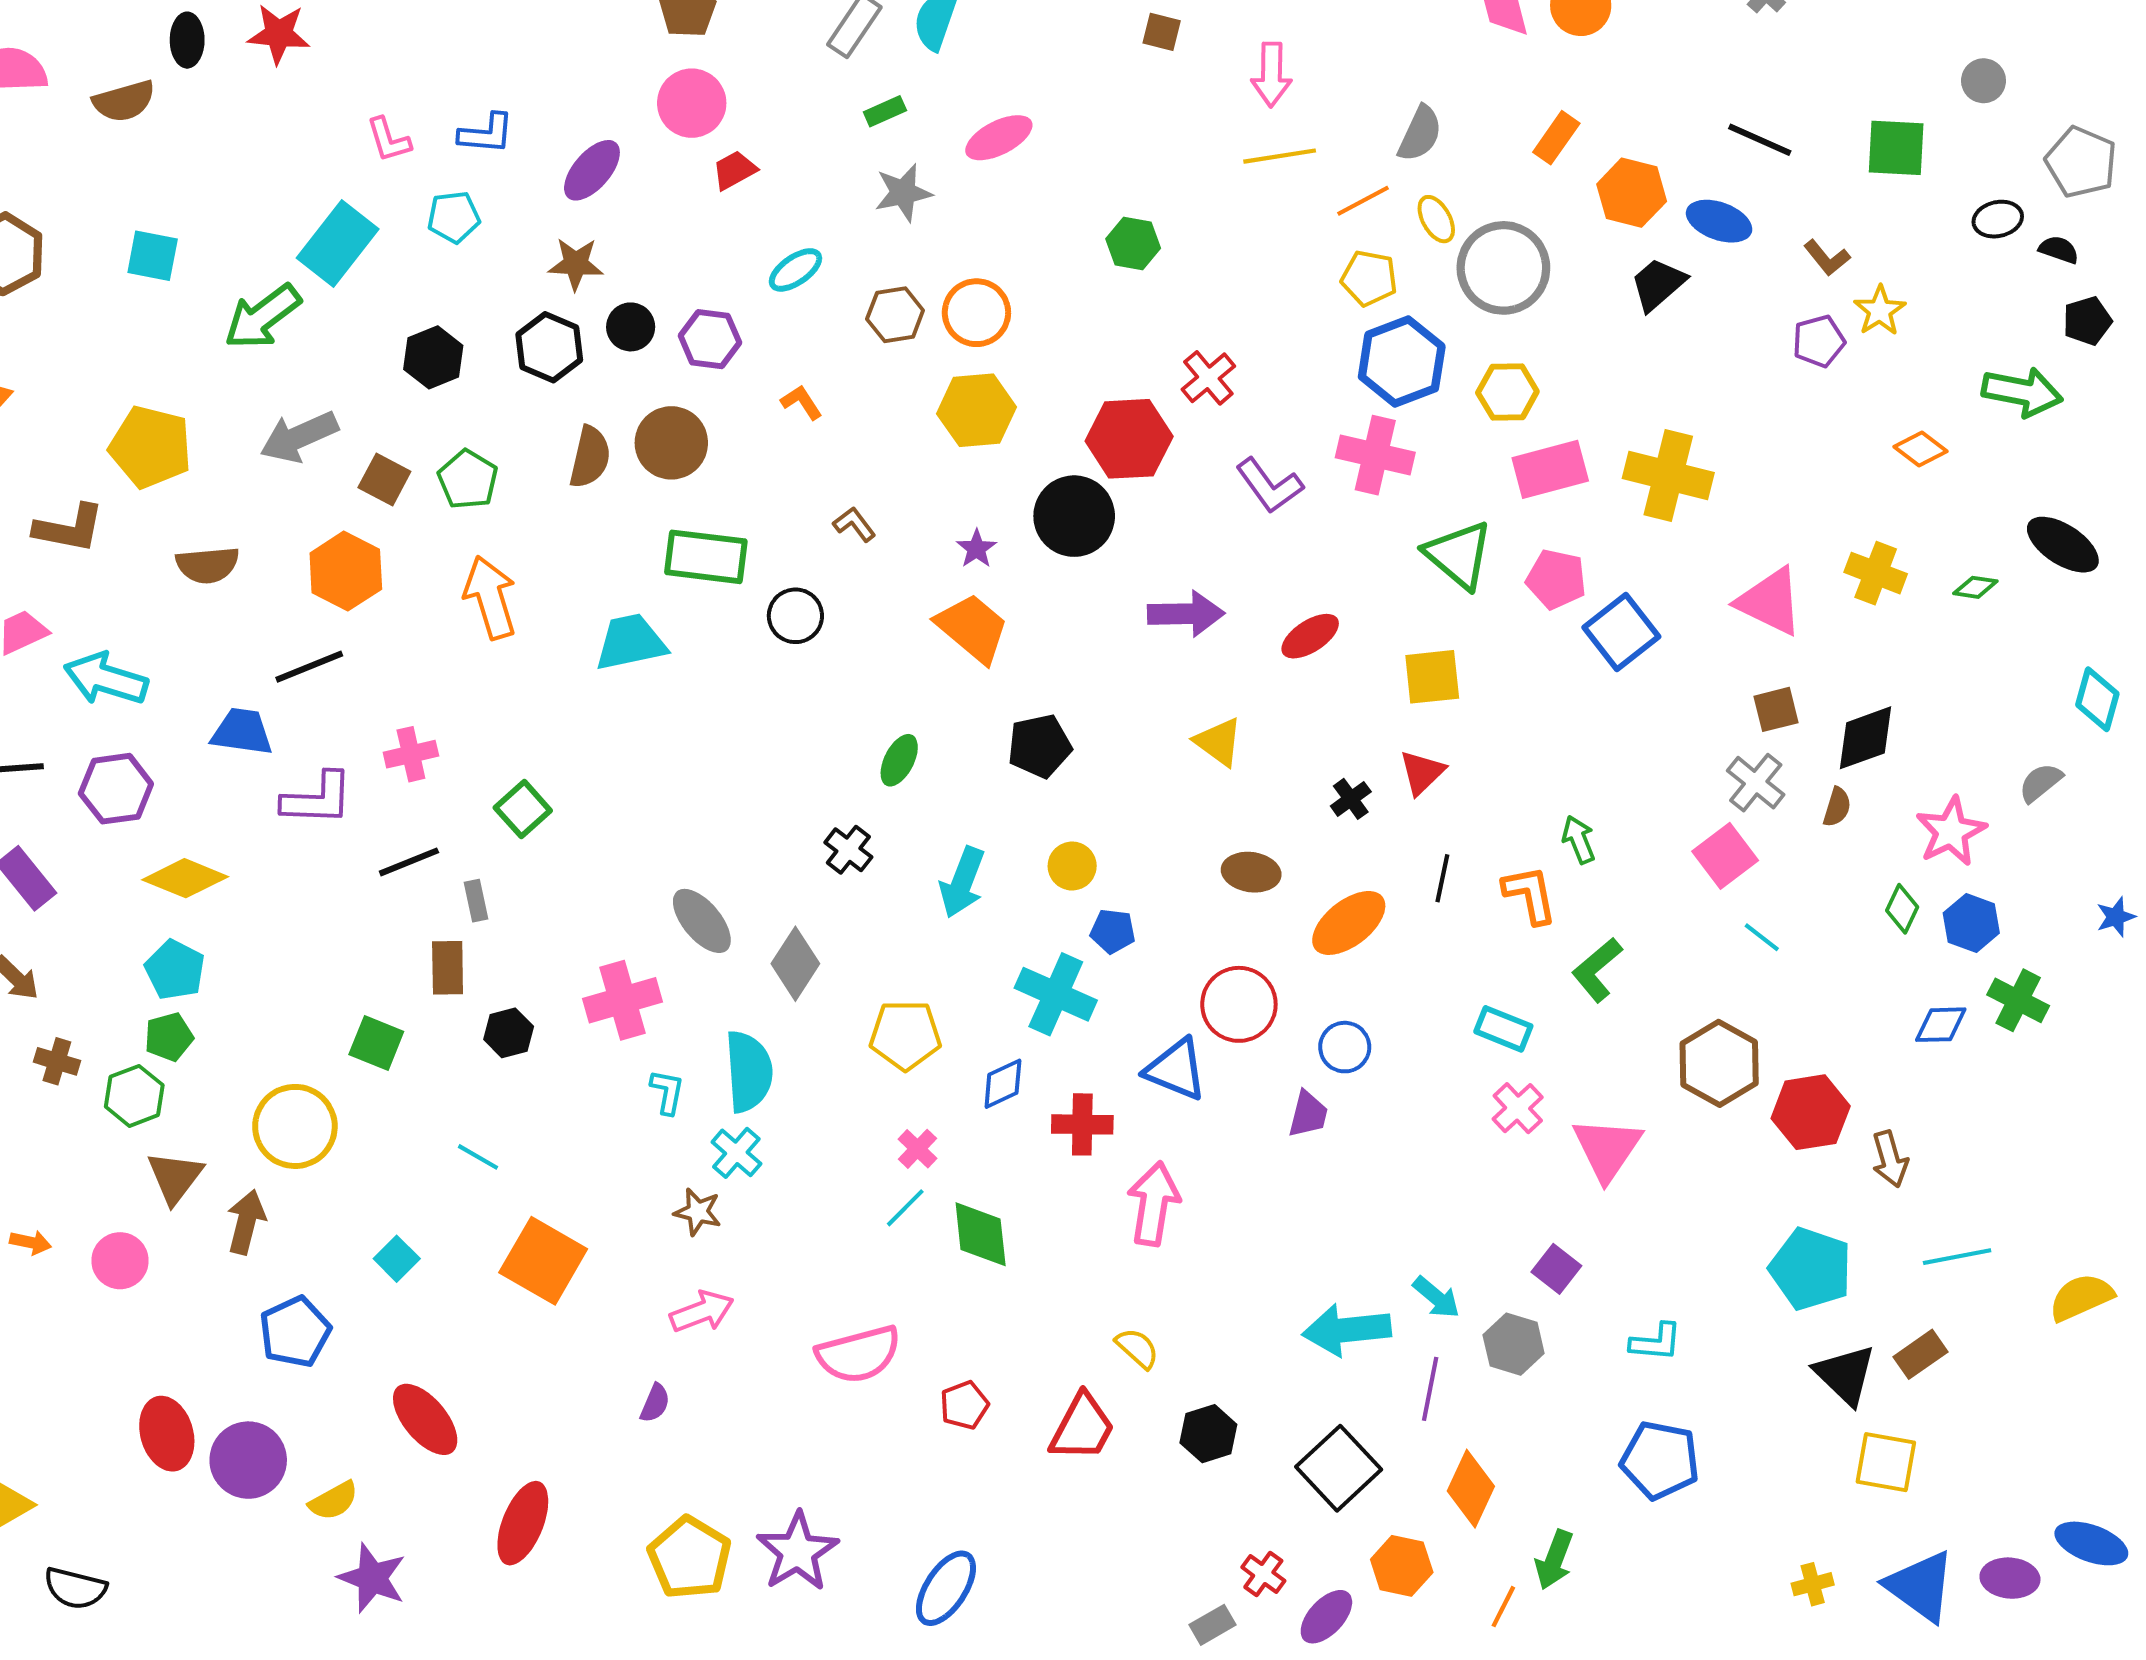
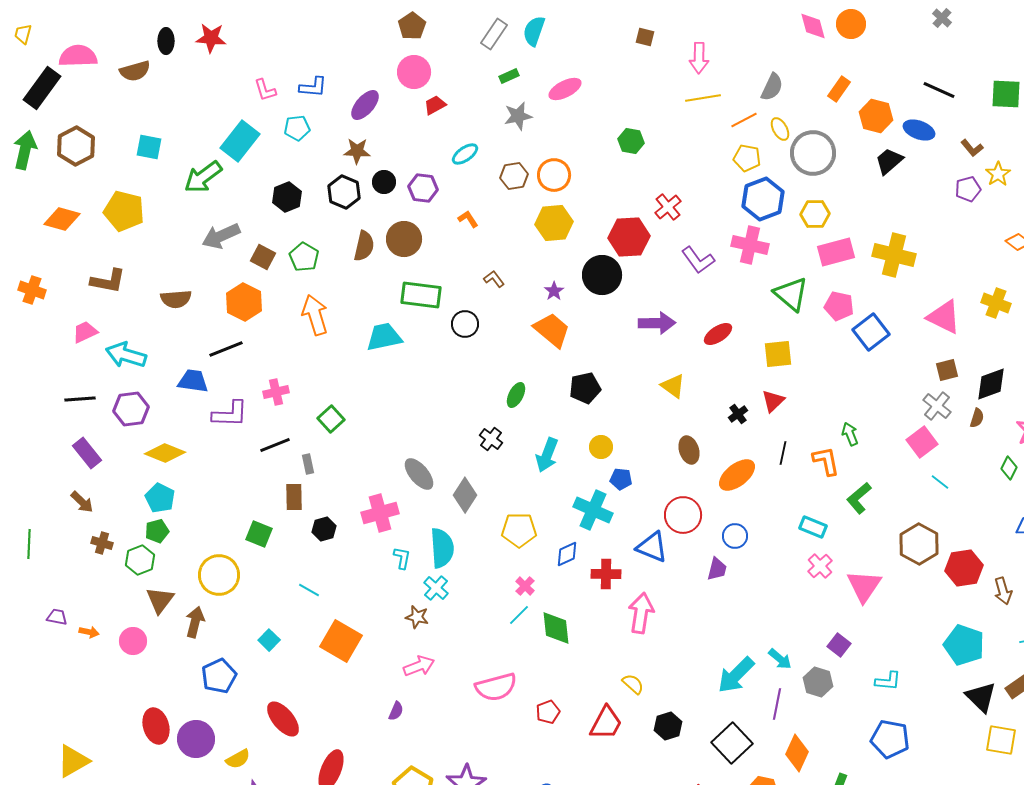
yellow pentagon: (151, 447) -> (124, 211), moved
brown ellipse: (1251, 872) -> (689, 450), turned 64
cyan arrow: (1347, 1330) -> (736, 675), turned -39

